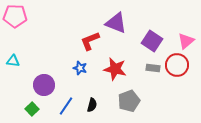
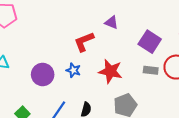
purple triangle: (116, 23) -> (112, 23), size x0.6
purple circle: (44, 85) -> (43, 74), moved

